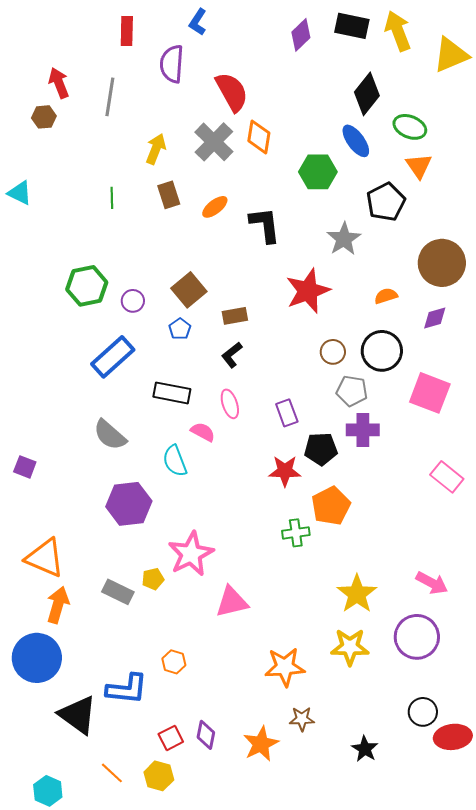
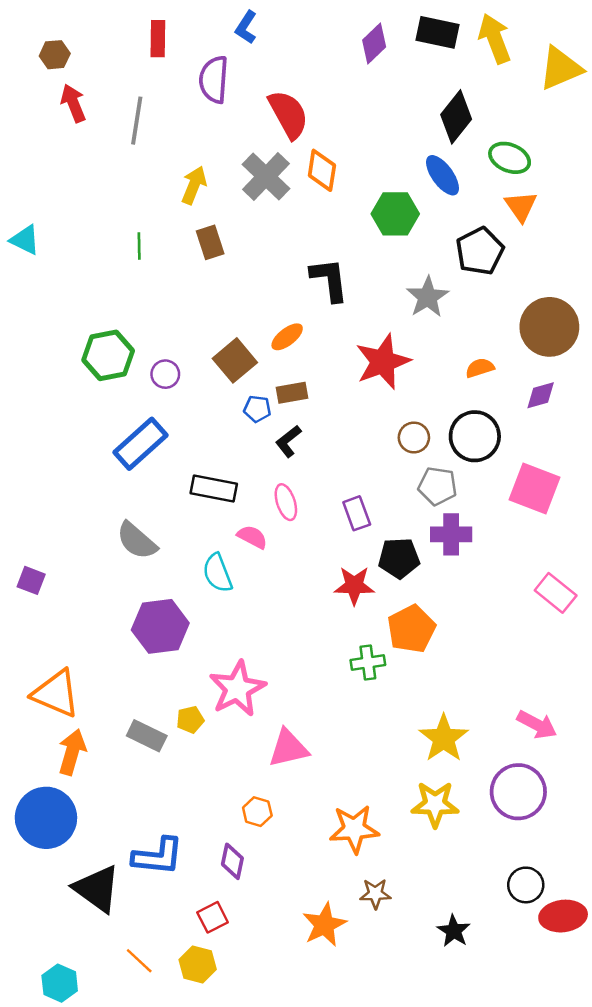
brown hexagon: (44, 117) -> (55, 55), moved
orange ellipse: (215, 207) -> (287, 337), moved
blue pentagon: (180, 329) -> (257, 409), moved, turned -30
orange hexagon: (174, 662) -> (257, 812), moved
purple diamond: (206, 735) -> (232, 861), moved

